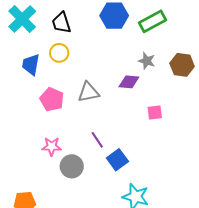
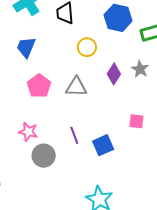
yellow circle: (59, 53) -> (87, 47), moved
purple diamond: (129, 82) -> (114, 74), moved, turned -75
blue square: (117, 160) -> (103, 145), moved

